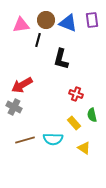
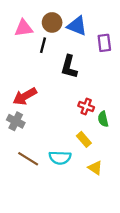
purple rectangle: (92, 20) -> (104, 43), moved
green semicircle: (92, 115) -> (103, 119), moved
brown line: (25, 140) -> (28, 159), turned 48

